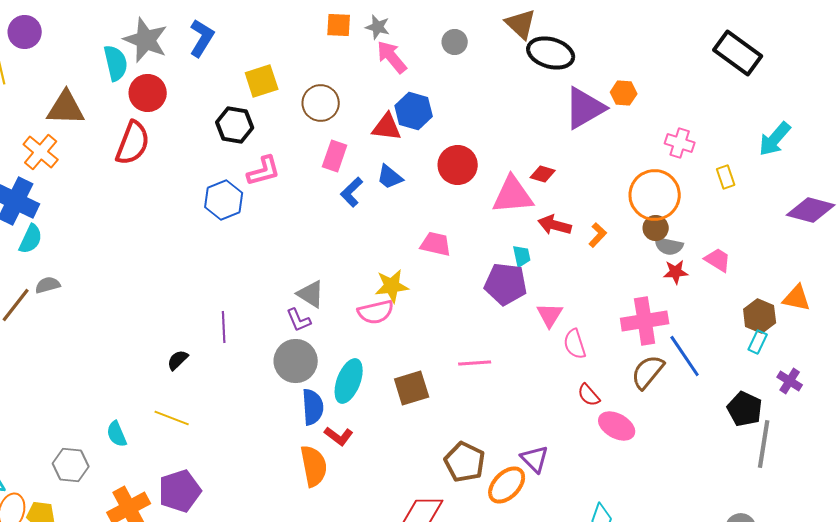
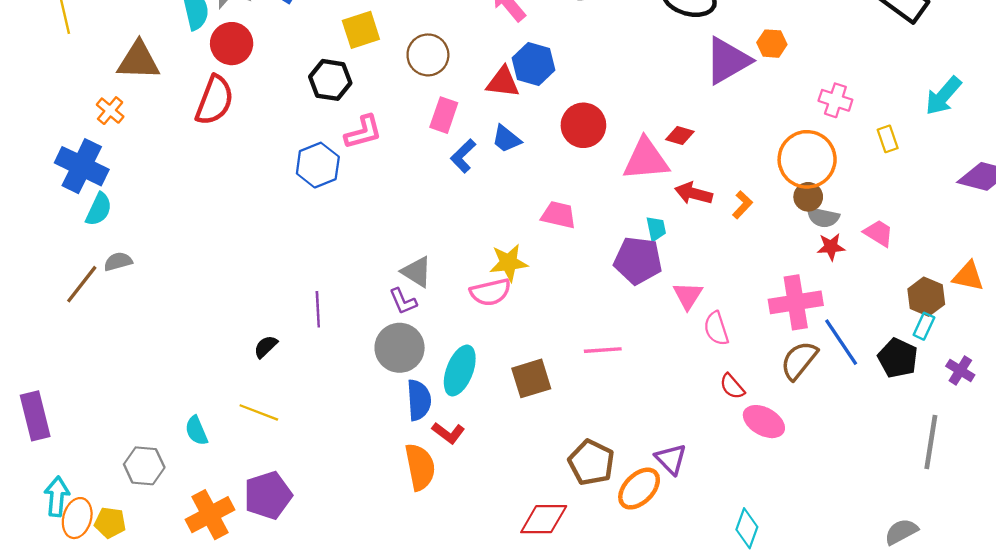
orange cross: (41, 152) -> (110, 111), size x0.7
black pentagon: (745, 409) -> (898, 358), moved

